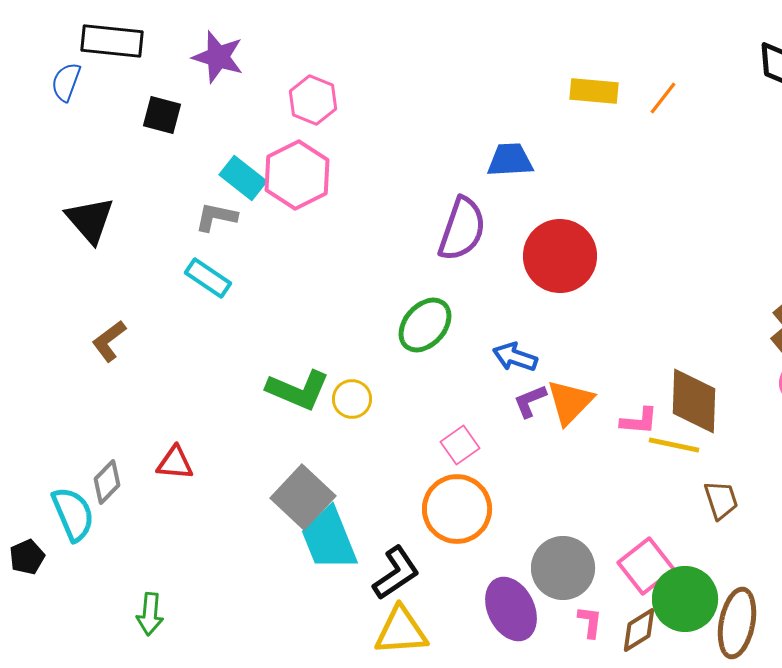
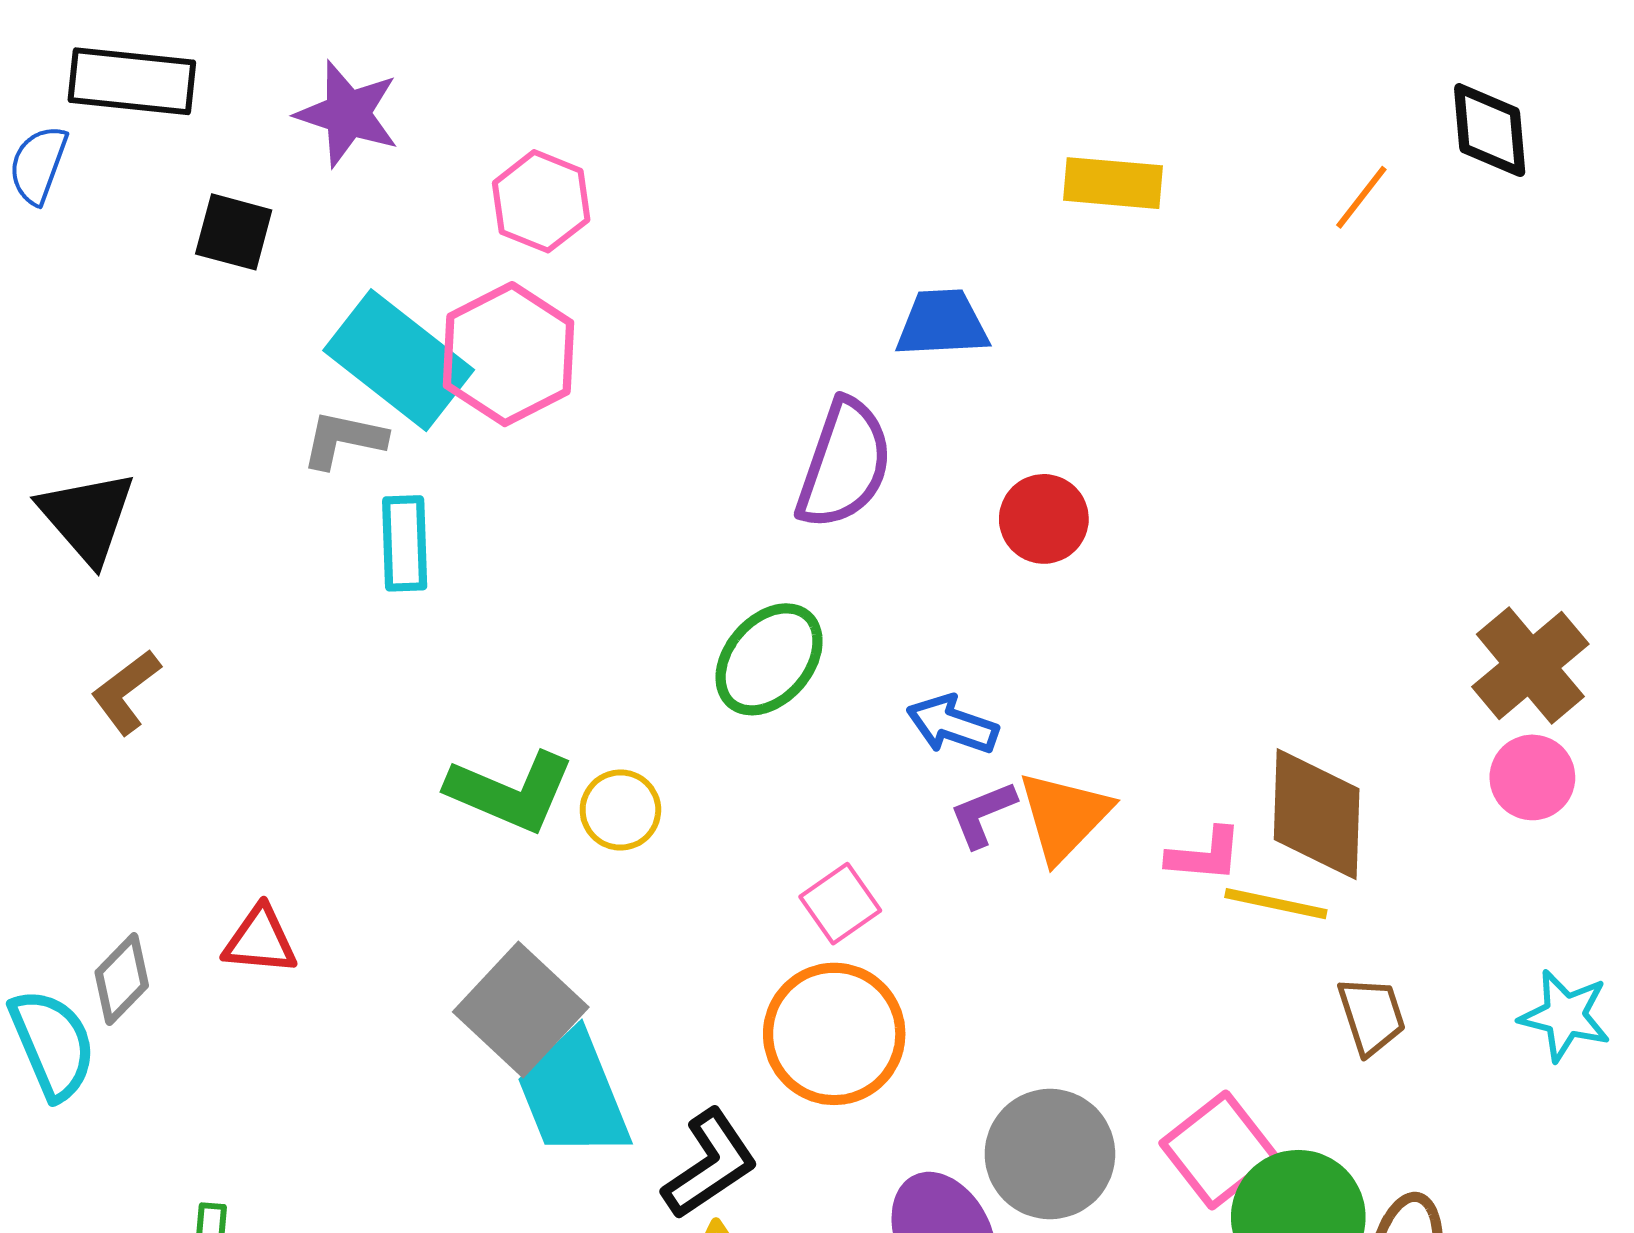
orange line: (663, 98) -> (1361, 197), moved
cyan rectangle: (243, 178) -> (399, 360), size x1.5
black triangle: (90, 220) -> (87, 517), moved
red circle: (560, 256) -> (1044, 519), size x0.6
cyan rectangle: (208, 278) -> (405, 543), moved, turned 54

